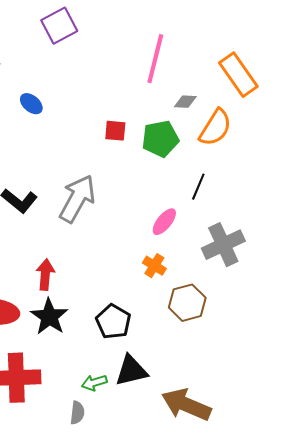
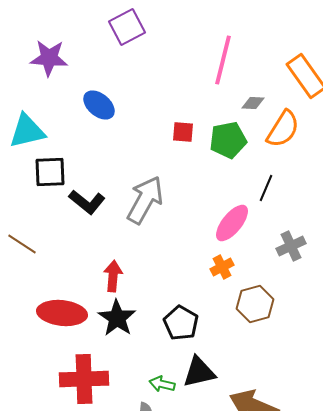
blue ellipse: (31, 104) -> (99, 105), size x1.4
pink ellipse: (164, 222) -> (232, 223), size x1.4
gray cross: (223, 245) -> (291, 246), size x0.7
orange cross: (154, 266) -> (222, 267), turned 30
green arrow: (94, 383) -> (162, 384), turned 30

